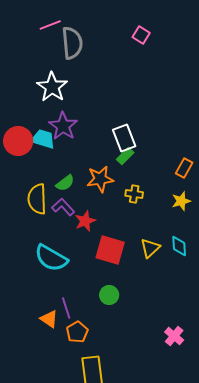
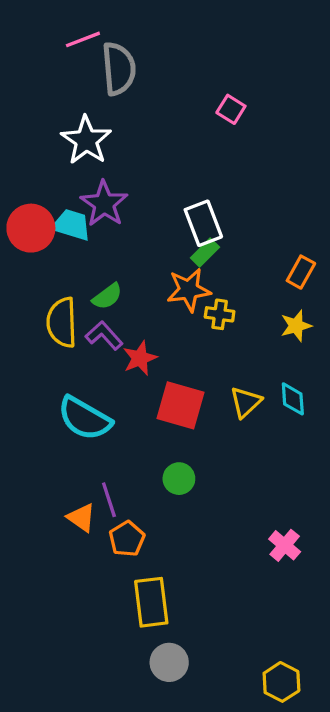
pink square: (141, 35) -> (231, 109), moved
orange star: (100, 179) -> (189, 290), moved

